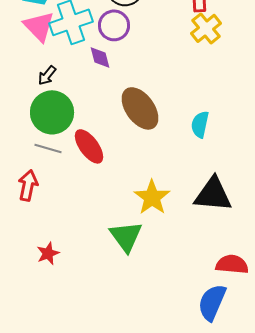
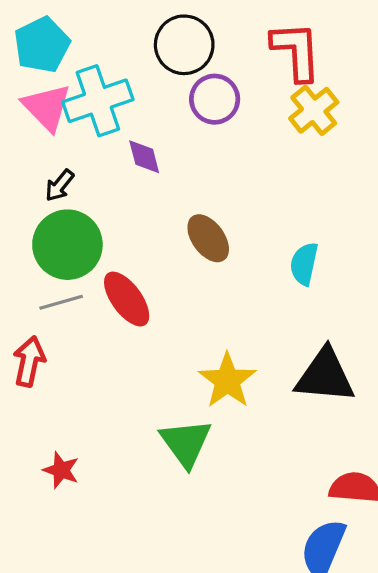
purple circle: (114, 25) -> (215, 99), moved
brown ellipse: (140, 108) -> (208, 238), size x0.7
gray line: (48, 148) -> (61, 302), turned -32
red star: (48, 253) -> (61, 470), turned -30

